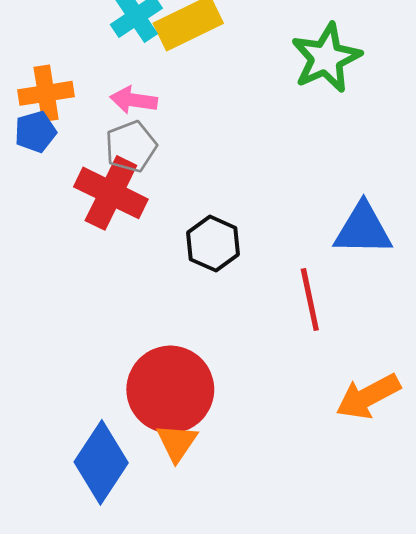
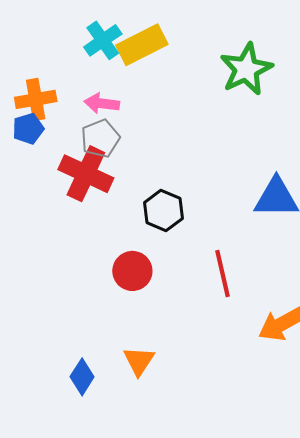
red line: (310, 299) -> (222, 274), moved
red circle: (170, 389) -> (132, 271), moved, size x0.6
blue diamond: (101, 462) -> (82, 377), size x0.6

